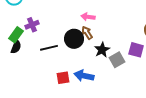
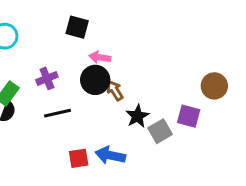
pink arrow: (88, 17) -> (100, 57), moved
purple cross: (32, 25) -> (47, 78), moved
black circle: (74, 39) -> (95, 80), moved

